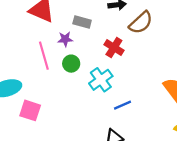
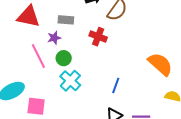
cyan cross: (101, 80) -> (70, 81), moved
blue line: (122, 105) -> (116, 85), turned -35

